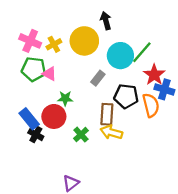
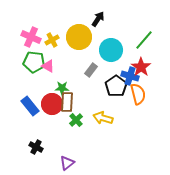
black arrow: (106, 21) -> (98, 19), turned 49
green line: (142, 52) -> (144, 40), moved
blue cross: (164, 89) -> (130, 76), moved
black pentagon: (126, 96) -> (116, 86), turned 30
brown rectangle: (107, 114) -> (67, 102), moved
black cross: (36, 135) -> (36, 147), moved

